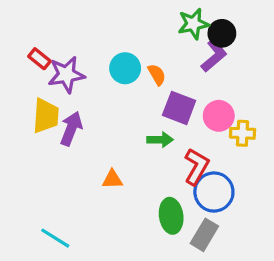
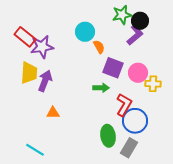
red rectangle: (39, 59) -> (25, 37), size x1.5
cyan circle: (125, 68) -> (85, 32), moved
orange triangle: (112, 179) -> (53, 113), moved

